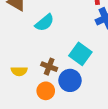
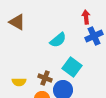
cyan semicircle: (45, 23) -> (58, 40), moved

